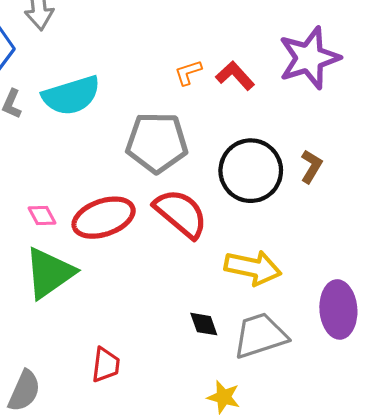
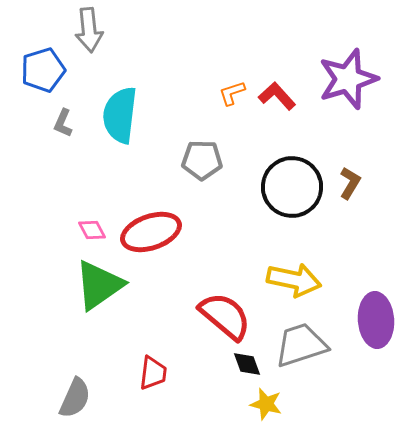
cyan semicircle: (71, 96) -> (120, 115), turned 114
gray pentagon: (157, 142) -> (202, 160), size x0.7
red semicircle: (181, 213) -> (225, 316), moved
black diamond: (204, 324) -> (247, 364), moved

